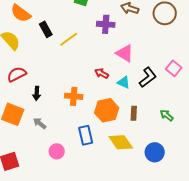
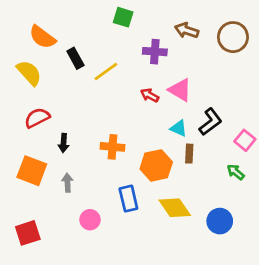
pink square: (174, 68) -> (245, 140), moved
red arrow: (102, 73) -> (150, 95), moved
brown rectangle: (134, 113) -> (189, 154), moved
gray arrow: (40, 123) -> (68, 183), turned 48

